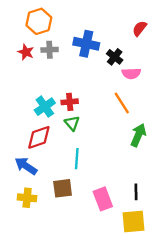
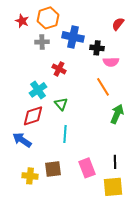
orange hexagon: (39, 21) -> (48, 18), moved
red star: (26, 52) -> (22, 21), moved
black cross: (115, 57) -> (97, 48), turned -32
red cross: (70, 102) -> (59, 69), moved, turned 32
brown square: (63, 188) -> (53, 169), moved
yellow cross: (27, 198) -> (30, 176), moved

